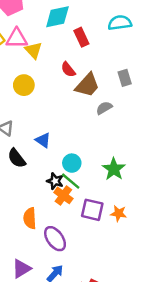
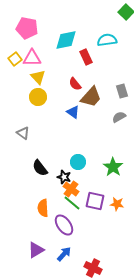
cyan semicircle: (120, 23) -> (107, 40), moved
yellow triangle: (33, 50) -> (38, 77), moved
gray semicircle: (104, 108) -> (119, 117), moved
blue triangle: (43, 140) -> (73, 112), moved
black semicircle: (17, 158) -> (40, 168), moved
green line: (71, 181) -> (72, 203), moved

